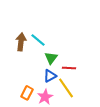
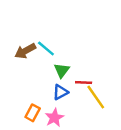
brown arrow: (21, 42) -> (25, 51), turned -126
yellow line: (66, 88) -> (96, 97), moved

